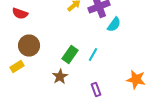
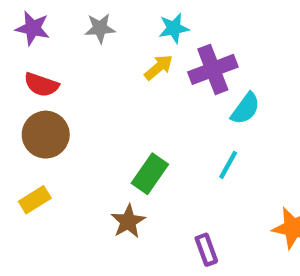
brown circle: (29, 46) -> (46, 135), moved
cyan line: (93, 54) -> (228, 165), moved

